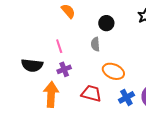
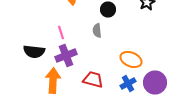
purple cross: (64, 69) -> (66, 56), size x1.5
orange ellipse: (113, 71) -> (131, 60), moved

